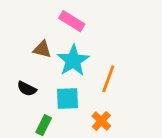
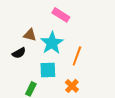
pink rectangle: (72, 21) -> (61, 15), moved
black semicircle: (27, 89) -> (19, 53), moved, turned -56

